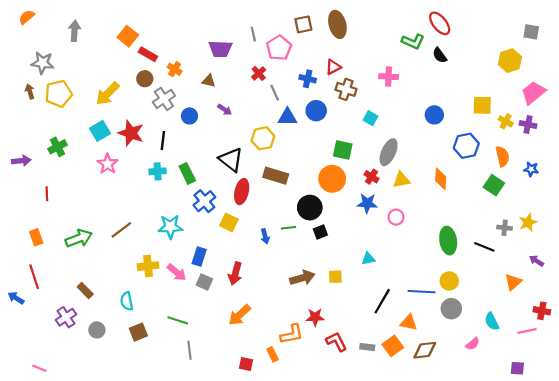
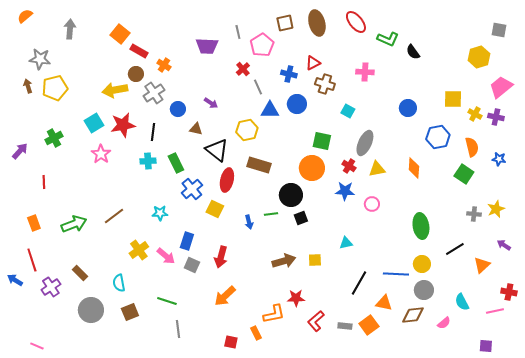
red ellipse: (440, 23) -> (356, 22), moved
brown triangle: (209, 81) -> (196, 129), moved
yellow arrow: (108, 94) -> (115, 90), moved, turned 35
red star: (131, 133) -> (123, 125), turned -30
purple arrow: (21, 161) -> (20, 151), turned -42
cyan star: (170, 227) -> (160, 213), size x0.7
black line: (484, 247) -> (455, 249), moved, turned -54
yellow cross: (148, 266) -> (139, 250), turned -30
purple cross: (66, 317) -> (51, 287), moved
gray circle: (97, 330) -> (91, 310), size x1.6
red L-shape: (336, 342) -> (316, 321), turned -105
brown diamond: (425, 350) -> (413, 315), moved

